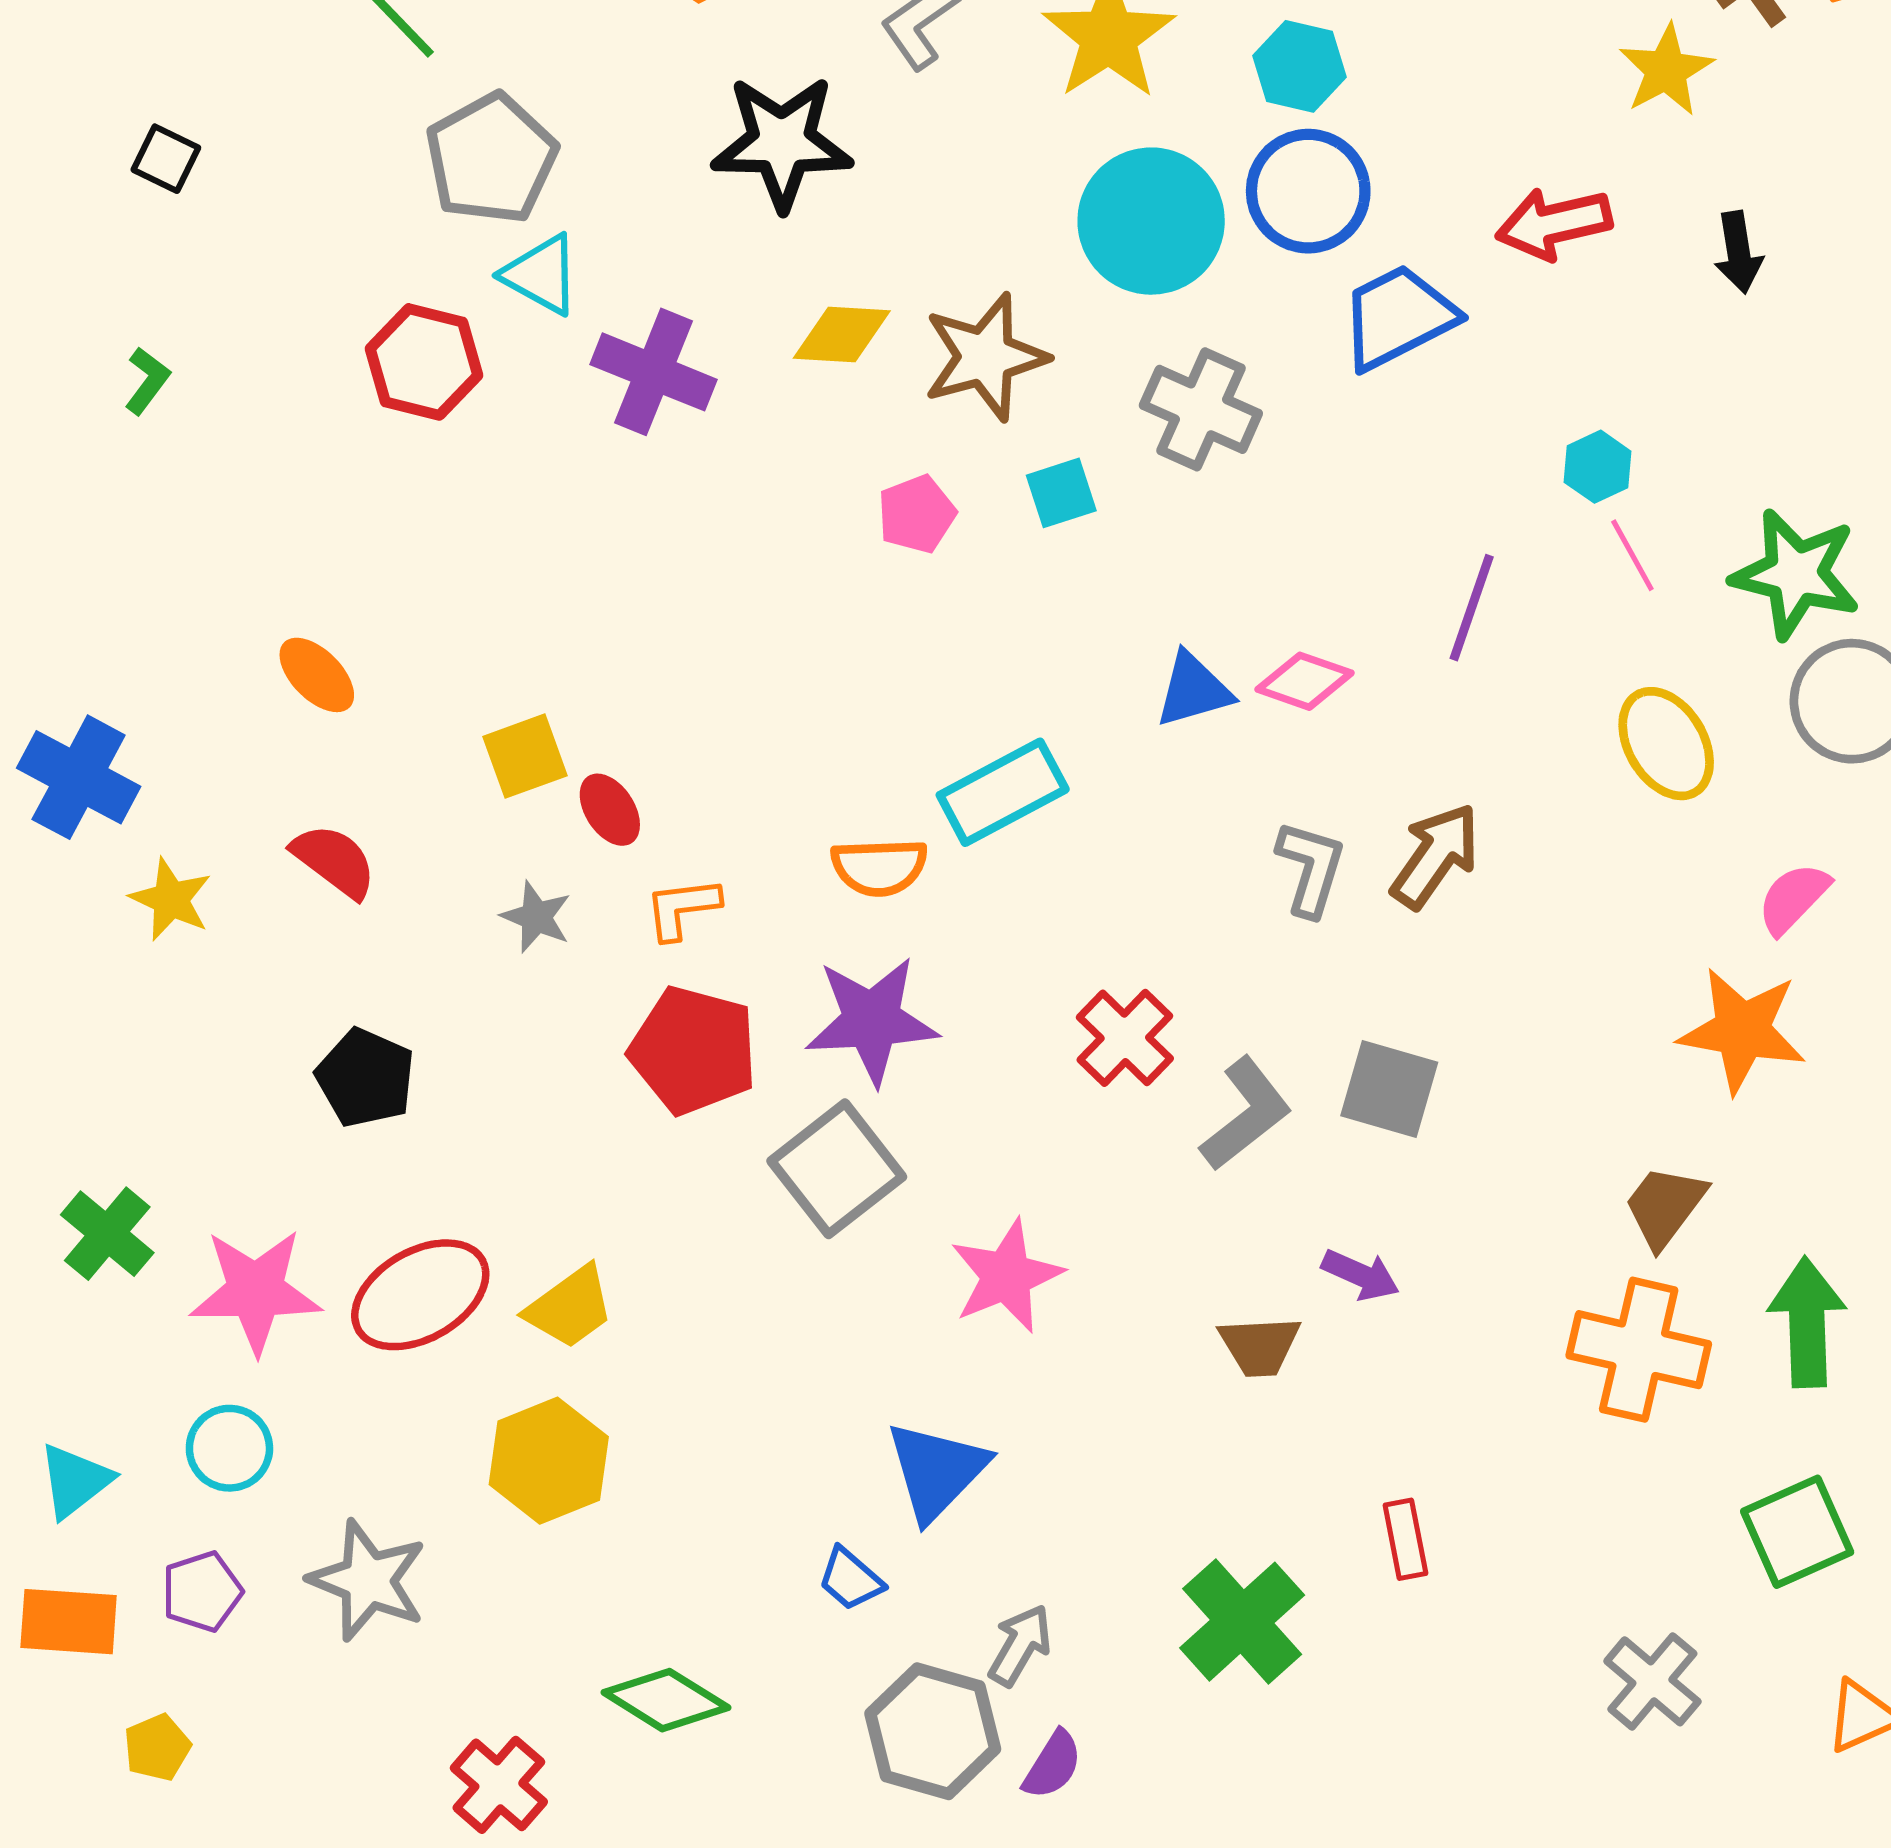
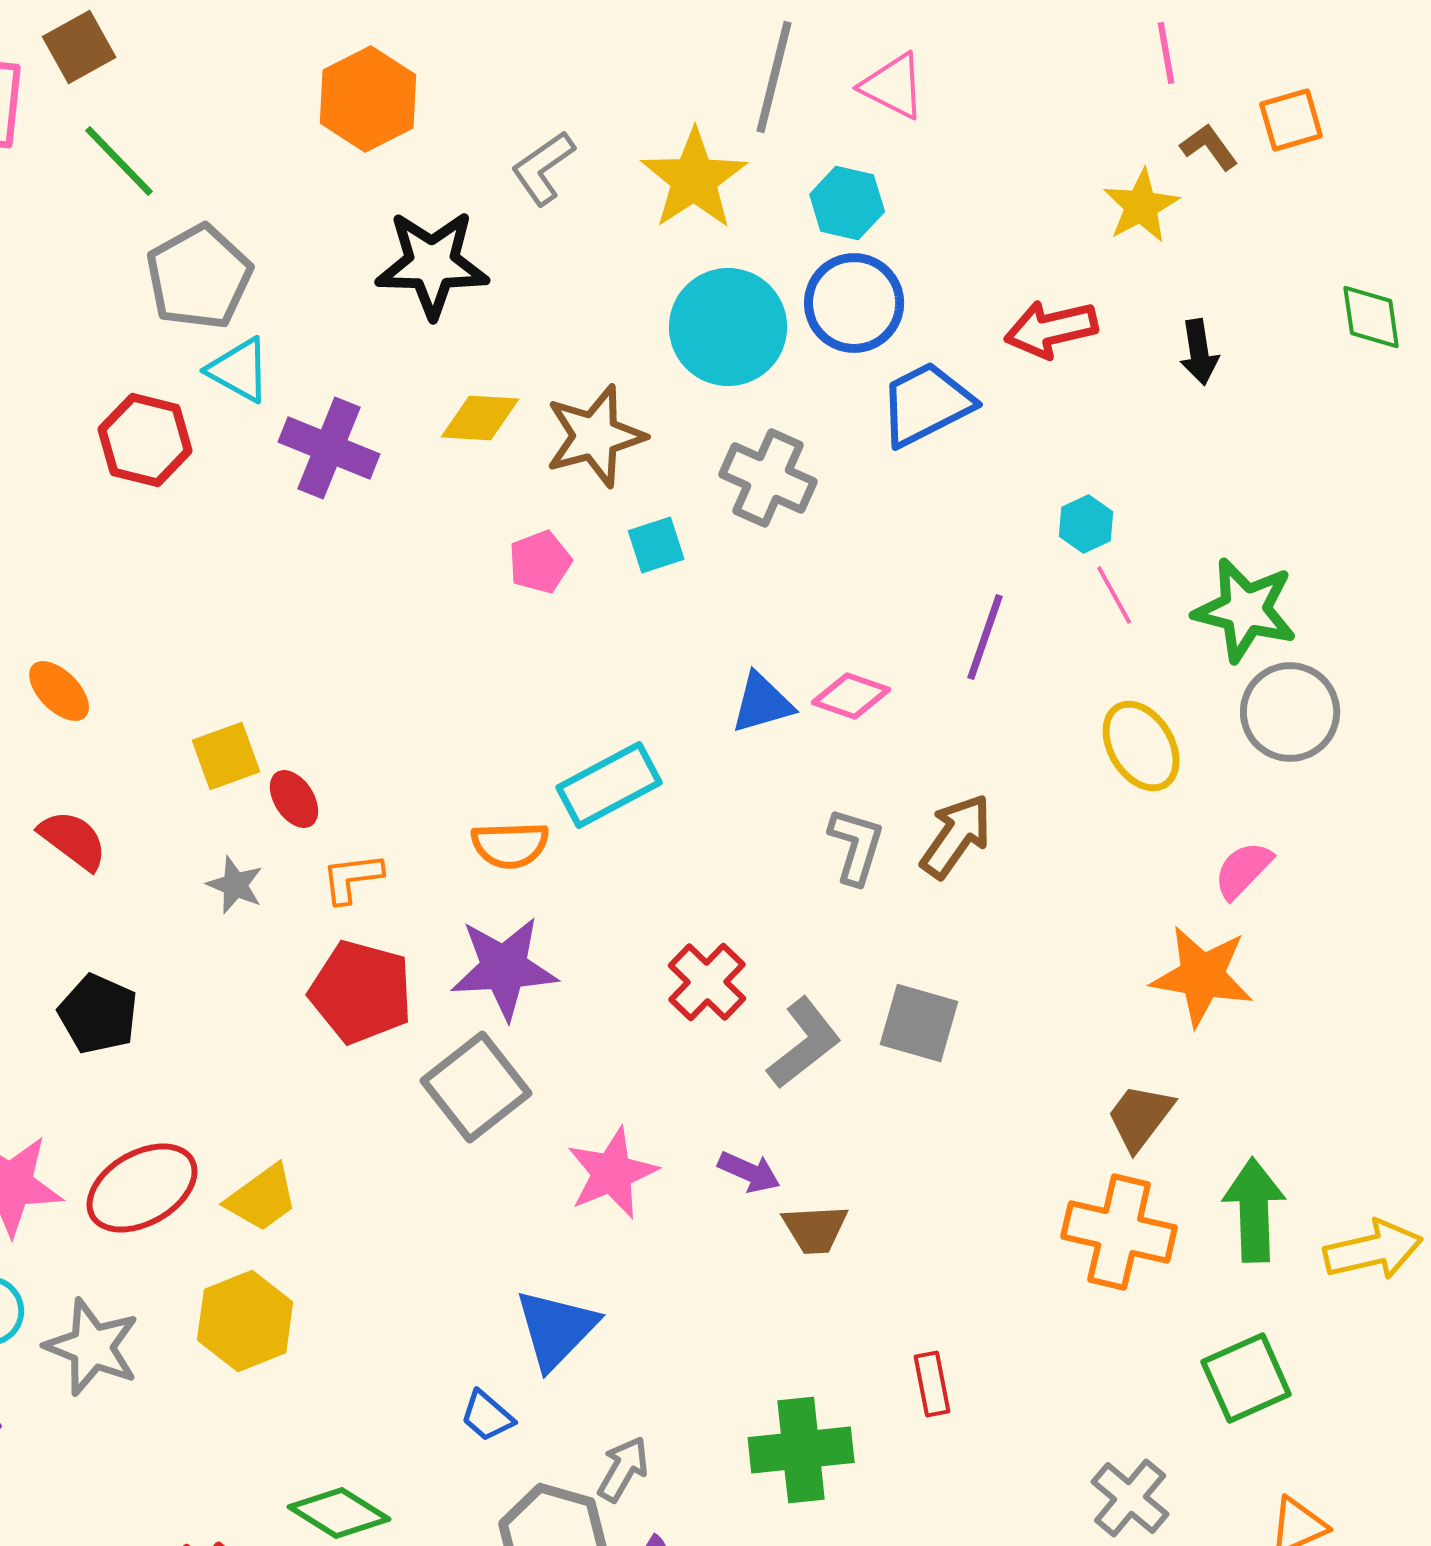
purple arrow: (1361, 1275) -> (749, 1172), moved
gray star: (368, 1580) -> (92, 1347), moved
green cross: (1242, 1622) -> (801, 1450), turned 36

